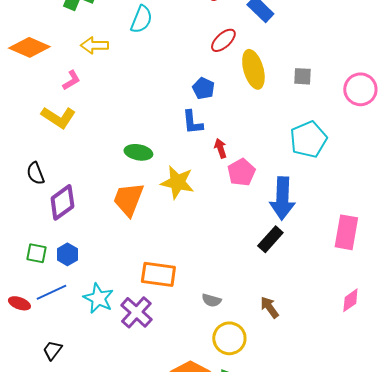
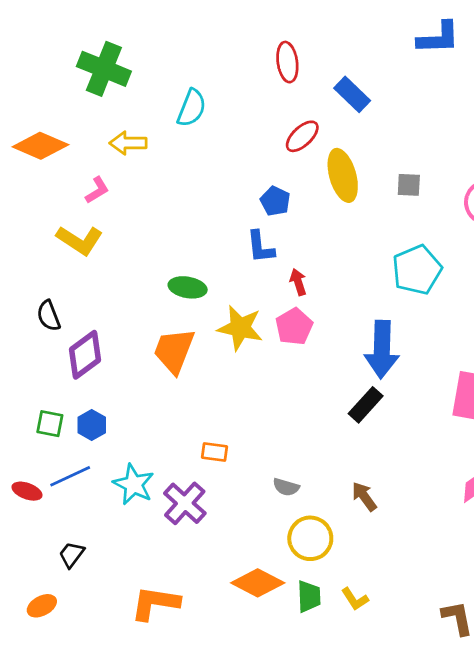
pink pentagon: (241, 172) -> (294, 327), moved
orange rectangle: (158, 274) -> (215, 452), size x0.6

